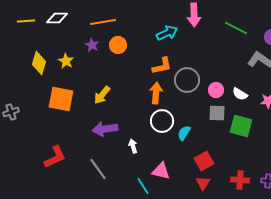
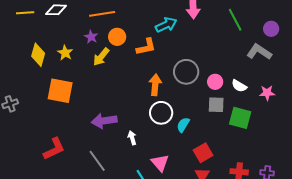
green line: (236, 28) -> (235, 20), turned 35
orange L-shape: (162, 66) -> (146, 47), moved
yellow arrow: (102, 95) -> (101, 57), moved
pink triangle: (161, 171) -> (160, 163), turned 36

